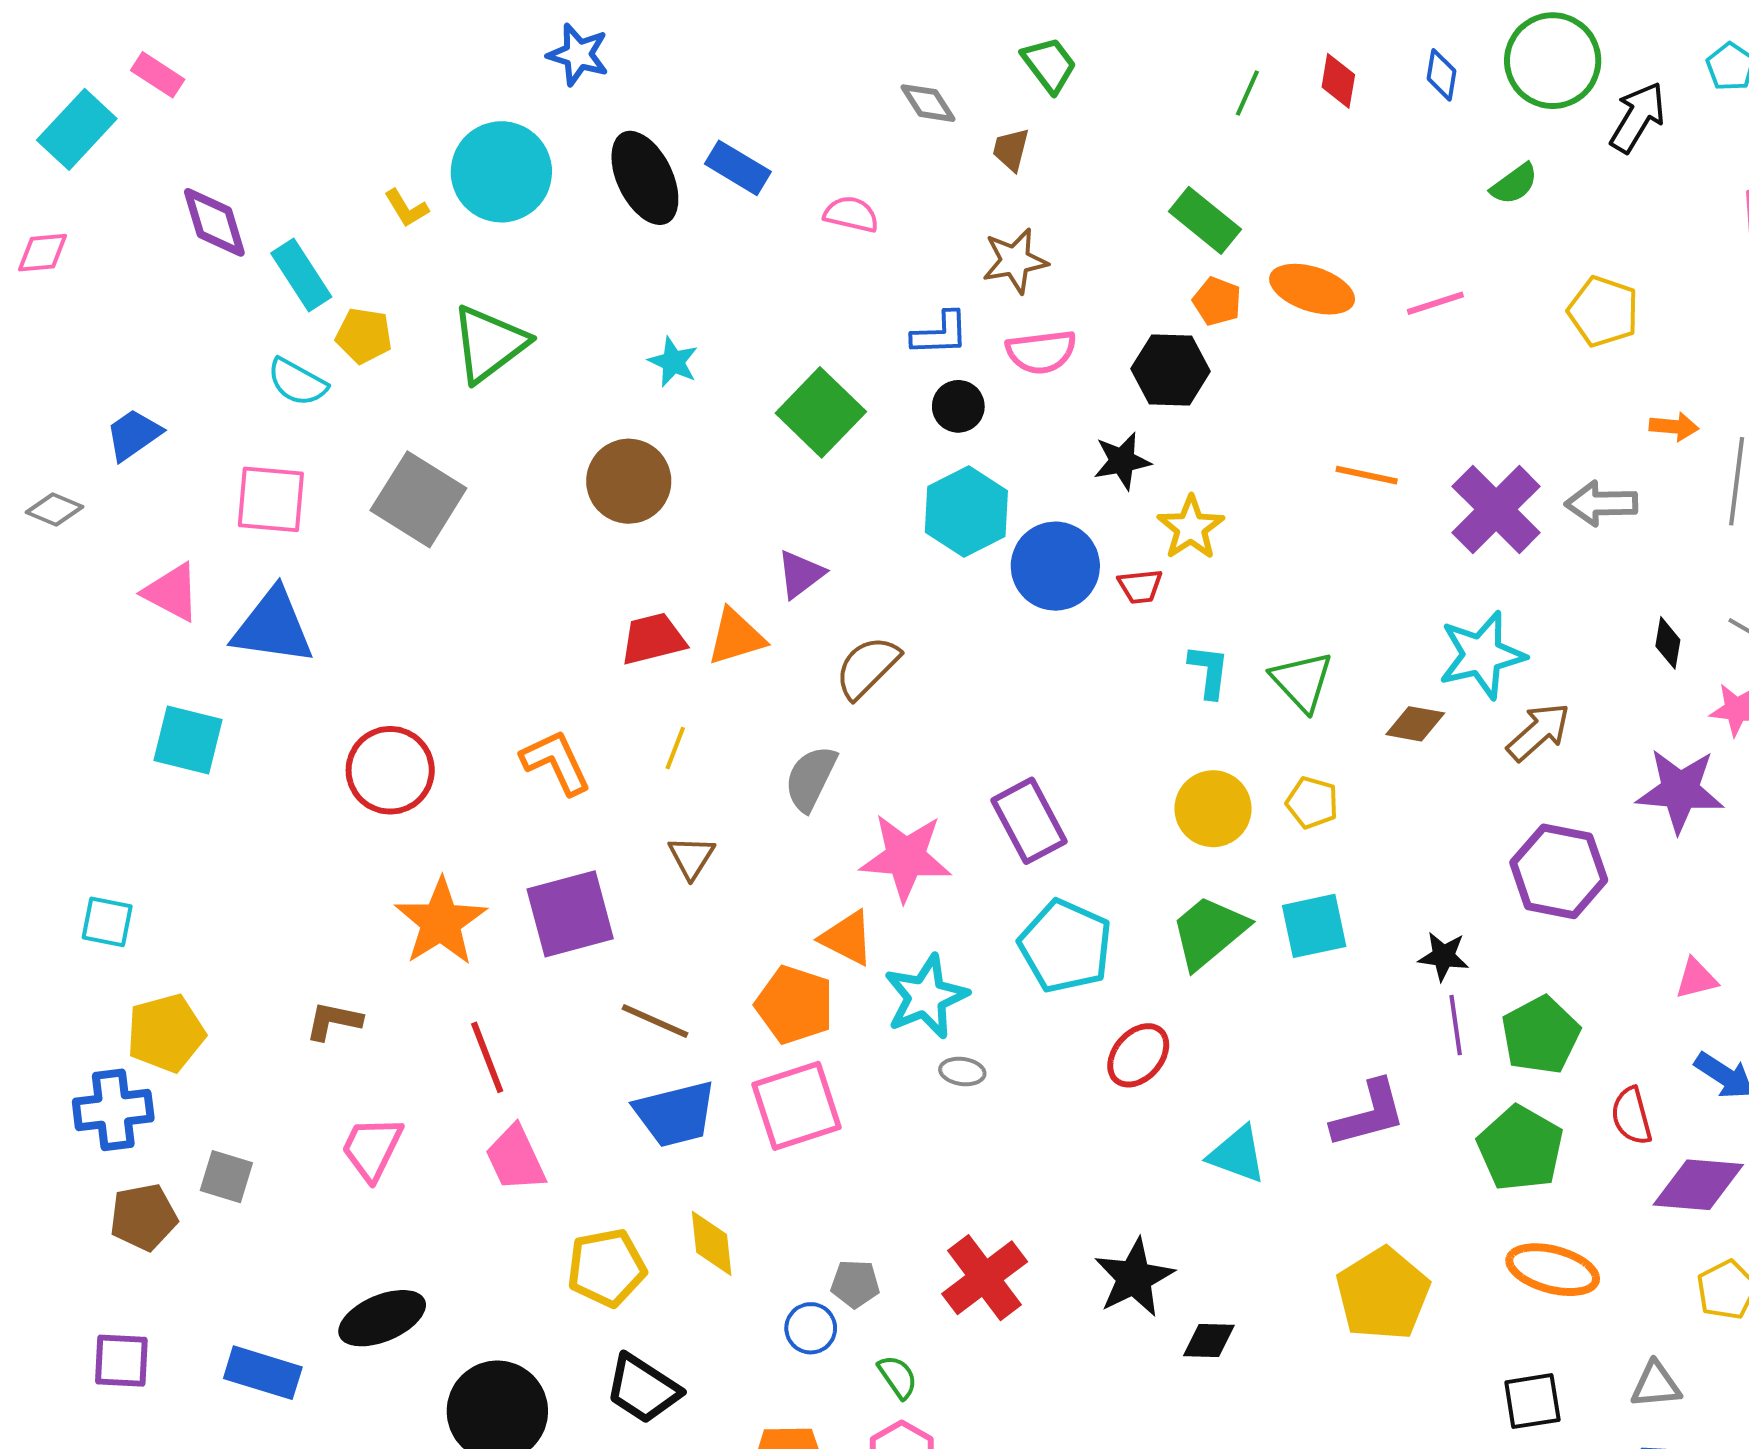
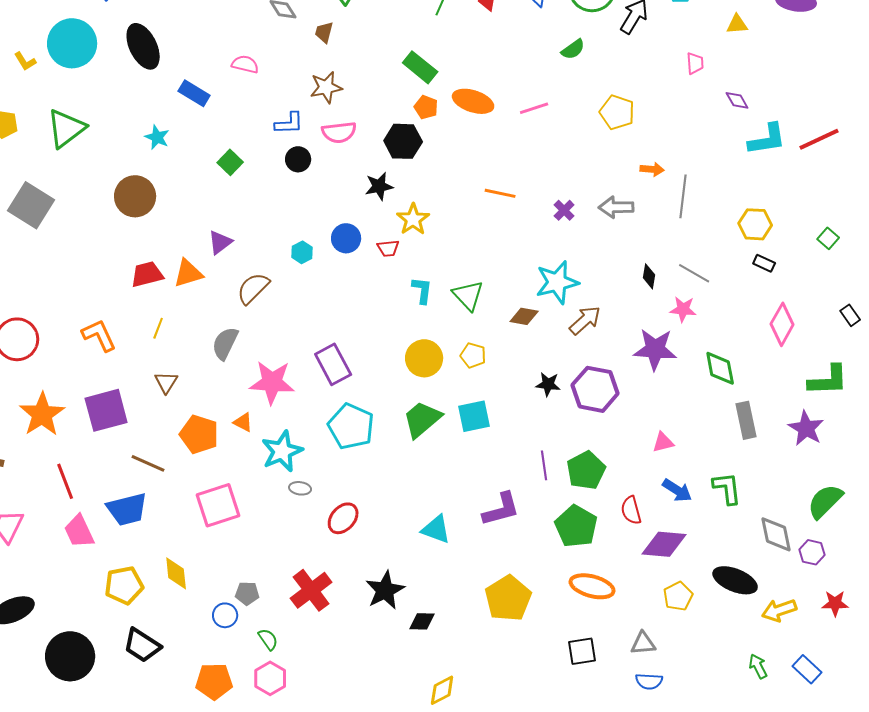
blue rectangle: (738, 168) -> (194, 93), moved
green square: (821, 412) -> (230, 162), size x0.6
purple cross: (1496, 509) -> (564, 210), size x0.5
cyan hexagon: (966, 511) -> (302, 252), moved, size x0.5
blue circle: (1055, 566) -> (346, 238), size x0.7
orange triangle: (847, 938) -> (243, 422), size x0.7
black star: (1443, 956) -> (548, 384), moved
orange pentagon: (795, 1005) -> (199, 434), moved
red ellipse: (1138, 1055) -> (343, 518), moved
blue trapezoid: (675, 1114) -> (127, 509), moved

